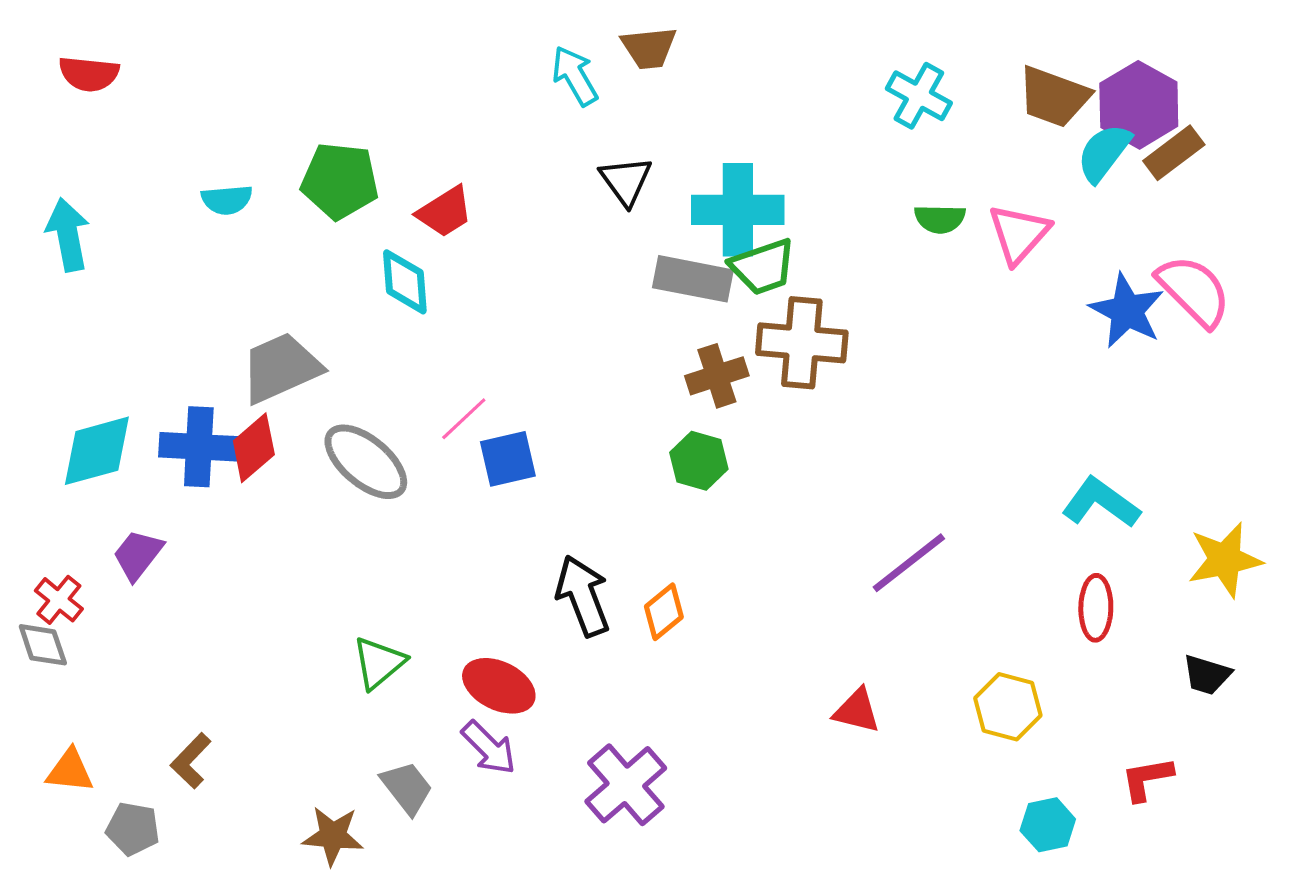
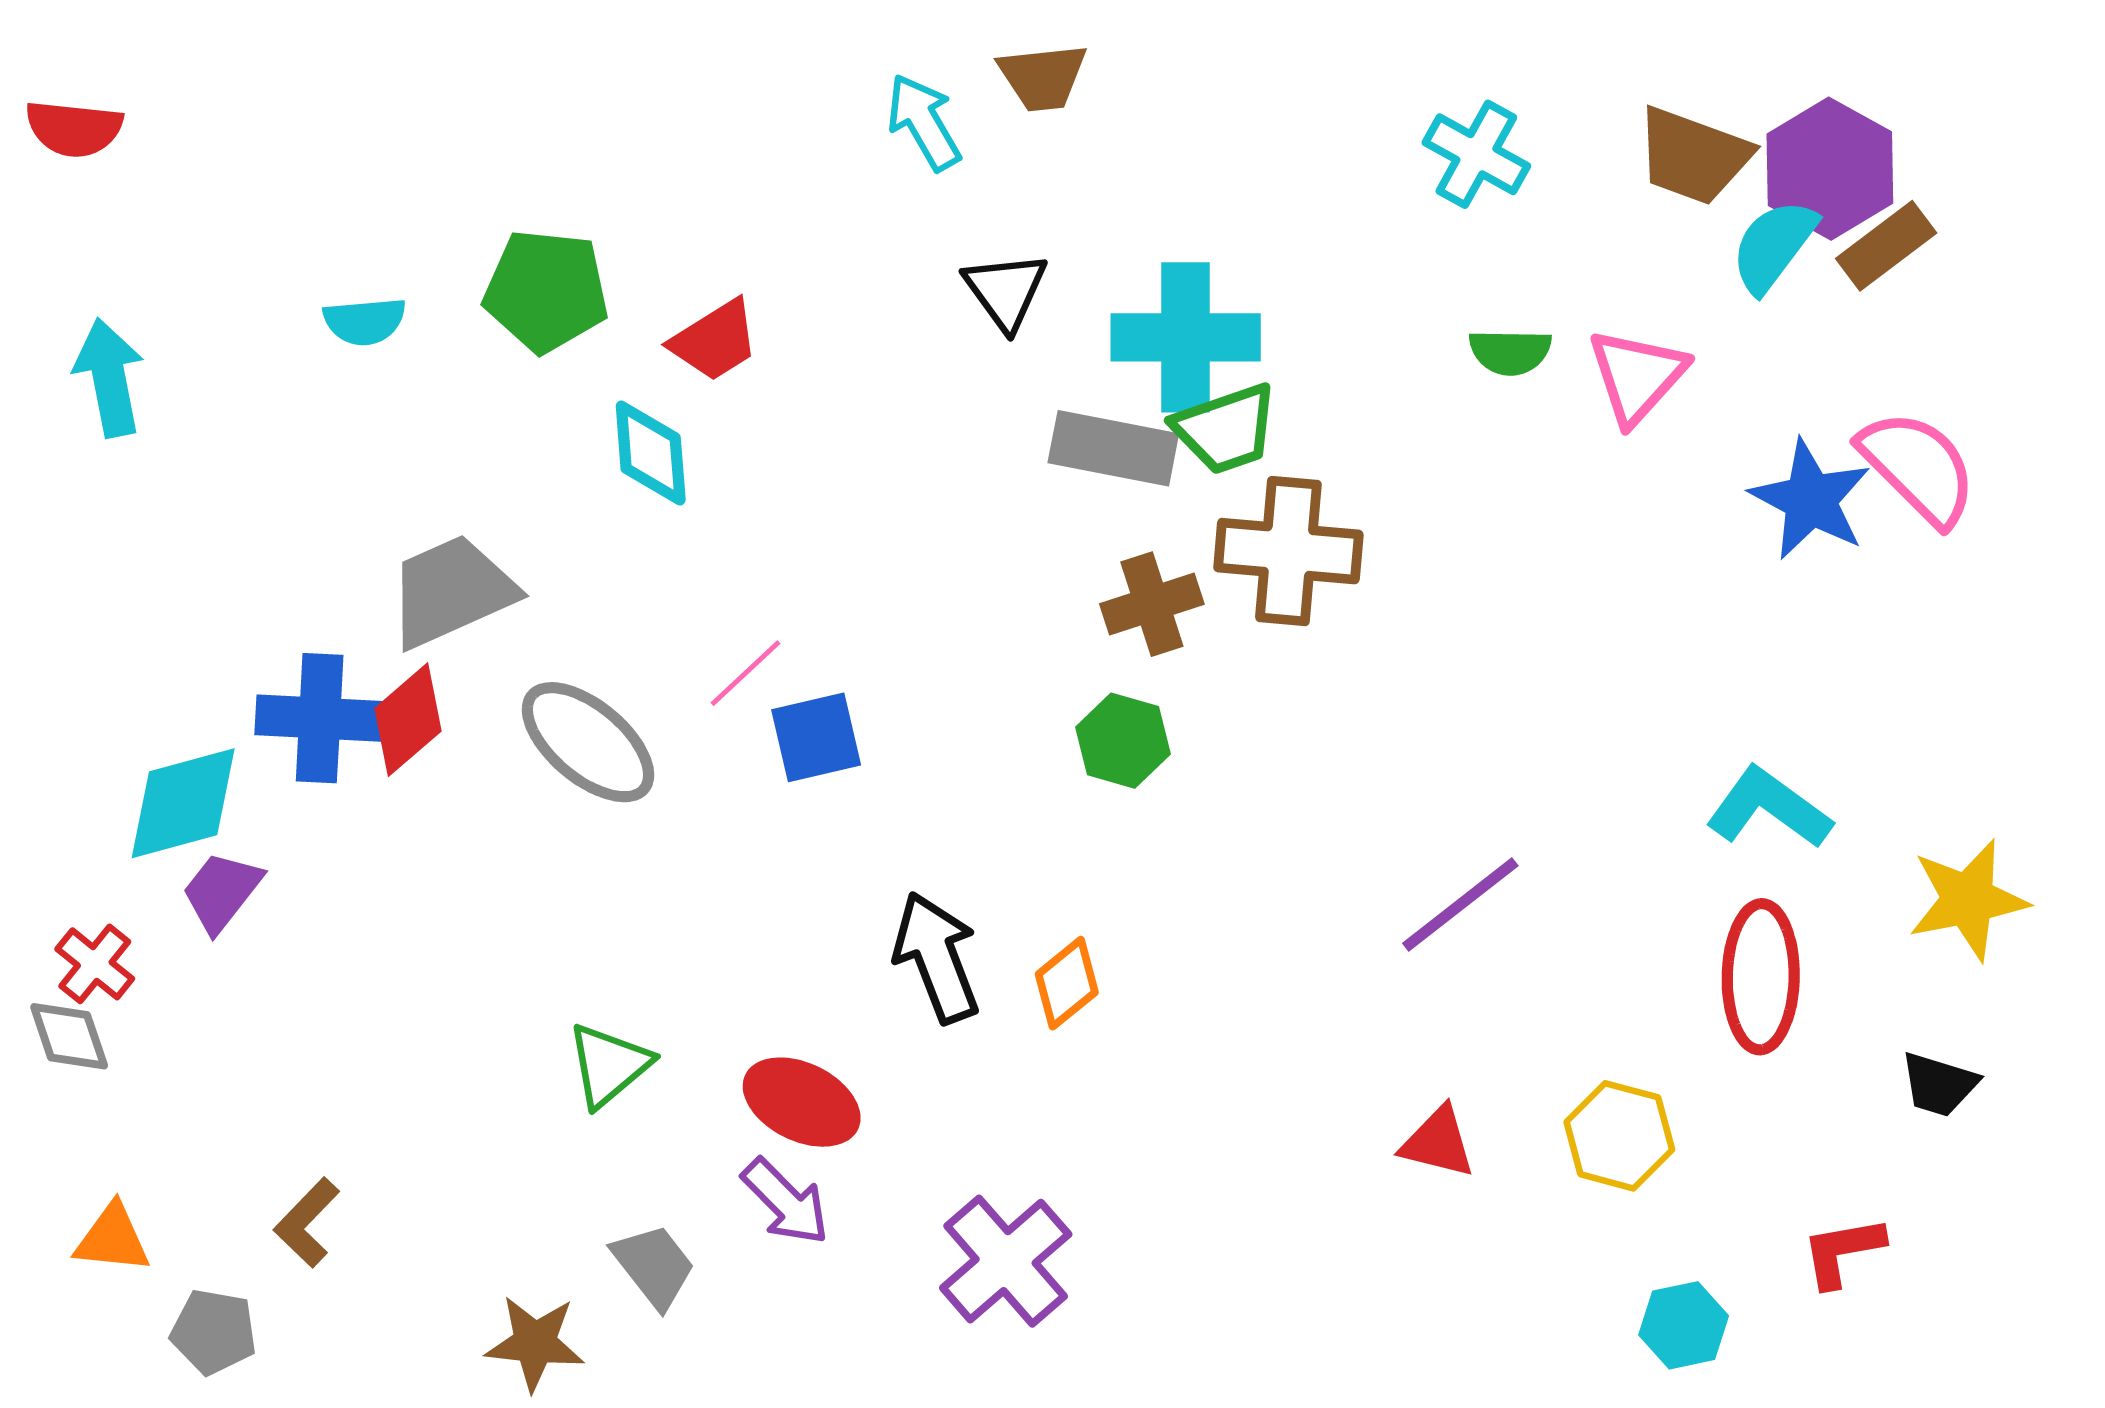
red semicircle: (89, 74) -> (74, 129), moved
cyan diamond: (97, 451) -> (183, 803), moved
red ellipse: (1096, 608) -> (1761, 977), size x1.4
red triangle: (857, 711) -> (1438, 1142), moved

